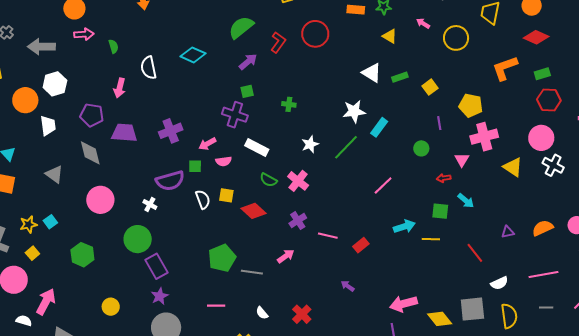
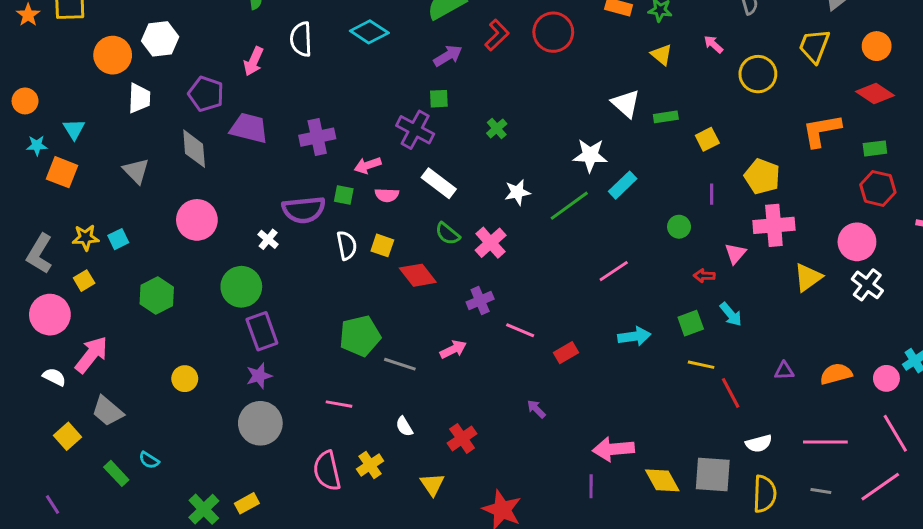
green cross: (289, 104) -> (497, 128), turned 32
yellow triangle: (513, 167) -> (808, 277), turned 40
green square: (440, 211) -> (691, 323), turned -36
yellow line: (431, 239) -> (701, 365), moved

